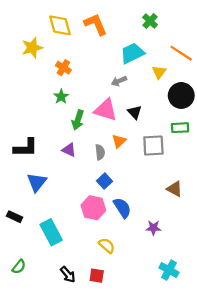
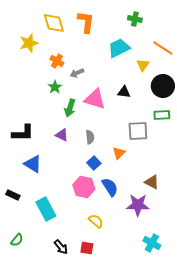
green cross: (150, 21) -> (135, 19), turned -32
orange L-shape: (96, 24) -> (86, 22), turned 30
gray arrow: (119, 81) -> (77, 73), moved
black triangle: (135, 112) -> (124, 92), moved, turned -40
orange triangle: (119, 141) -> (119, 153), moved
blue triangle: (37, 182) -> (33, 164), turned -36
brown triangle: (175, 189) -> (152, 182), moved
purple star: (153, 228) -> (138, 205), size x1.6

